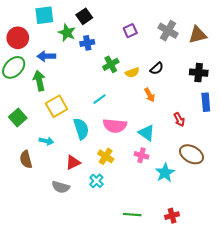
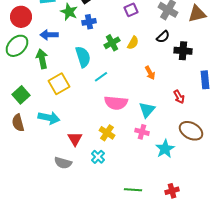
black semicircle: (157, 68) -> (163, 37), moved
yellow semicircle: (132, 73) -> (133, 43), moved, turned -40
black cross: (199, 73) -> (183, 51), moved
cyan semicircle: (81, 129) -> (83, 57), moved
cyan triangle: (147, 133) -> (147, 110), turned 36
cyan arrow: (46, 141) -> (49, 118), size x1.5
brown semicircle: (26, 159) -> (18, 123), moved
red triangle: (73, 162) -> (75, 139), turned -35

